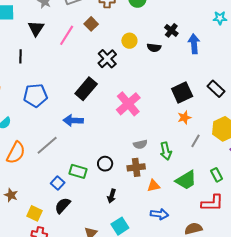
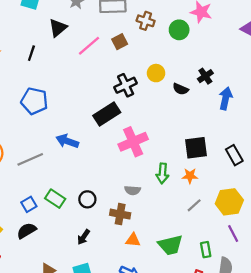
black rectangle: (86, 89) -> (107, 114), moved
green arrow: (166, 151) -> (162, 173), moved

